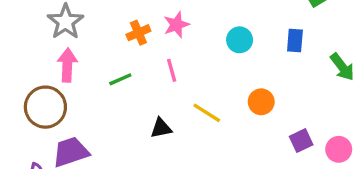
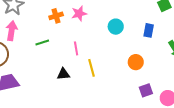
pink line: (172, 70) -> (76, 48), moved
orange circle: (261, 102) -> (136, 62), moved
yellow line: (207, 113) -> (92, 68), turned 36

